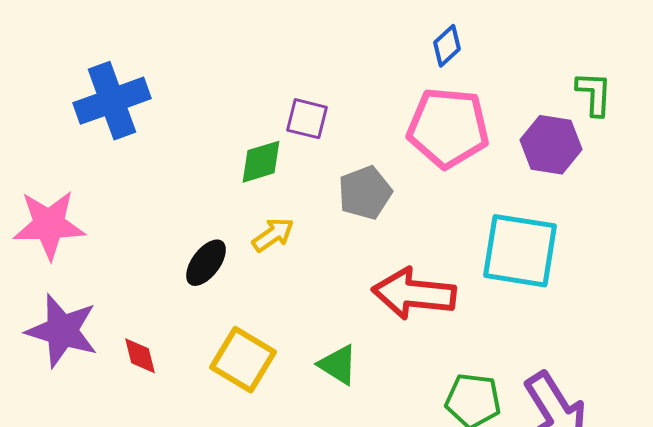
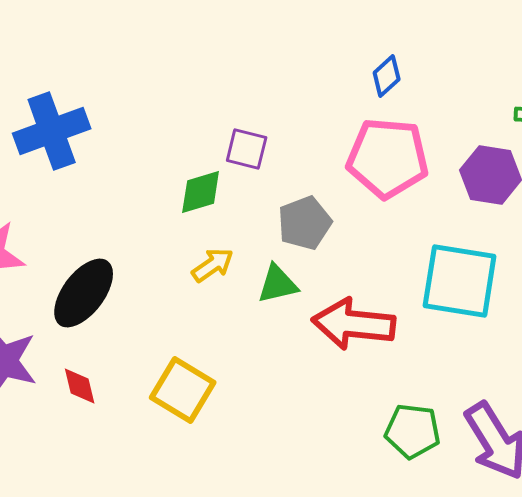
black ellipse: (206, 263) -> (84, 293), moved, size x1.5
green triangle: (338, 365) -> (278, 284), moved, turned -45

